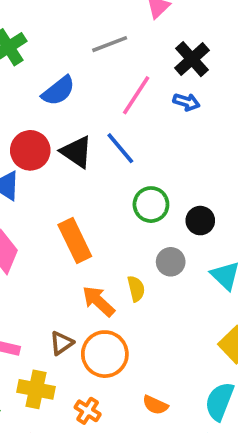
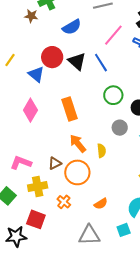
yellow semicircle: (136, 289) -> (102, 151), moved
yellow cross: (36, 389) -> (38, 186), turned -30
orange semicircle: (155, 405) -> (101, 204), turned -64

